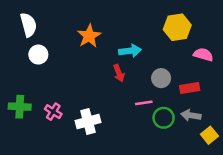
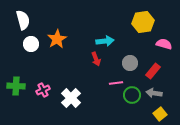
orange star: (89, 36) -> (57, 39), moved
red rectangle: (190, 88) -> (153, 71), turned -42
pink cross: (53, 112) -> (43, 90), turned 32
white cross: (88, 122) -> (71, 98), turned -30
yellow square: (209, 135) -> (160, 114), moved

